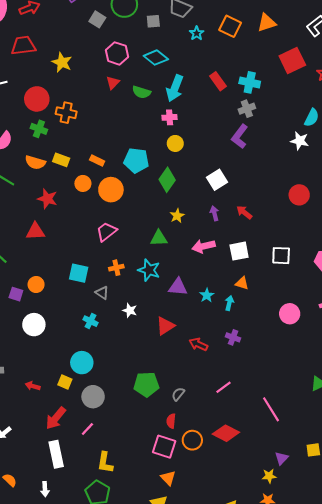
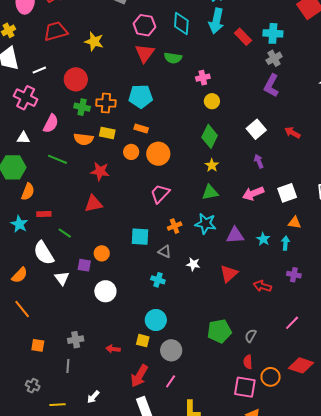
cyan diamond: (156, 58) -> (181, 24), turned 65
red triangle: (113, 83) -> (145, 53), size x1.5
cyan arrow: (175, 88) -> (216, 21), moved
orange cross: (66, 113) -> (106, 103), moved
cyan pentagon: (136, 160) -> (141, 96), moved
red arrow: (244, 212) -> (292, 133), moved
yellow star: (177, 216) -> (212, 165), moved

